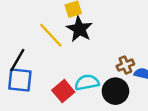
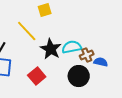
black star: (79, 29) -> (51, 49), moved
cyan semicircle: (87, 82) -> (72, 47), moved

